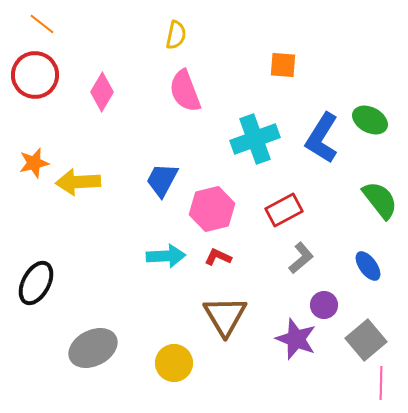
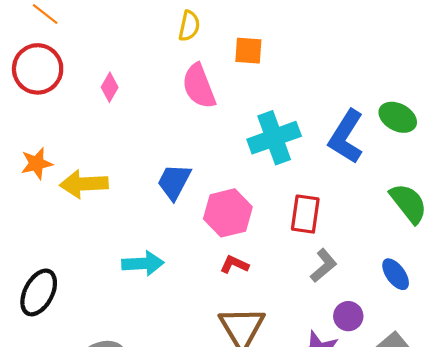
orange square: (283, 65) -> (248, 51), moved
pink diamond: (102, 92) -> (110, 87), size x0.7
red rectangle: (284, 210) -> (305, 214), turned -54
cyan arrow: (166, 256) -> (143, 263), moved

